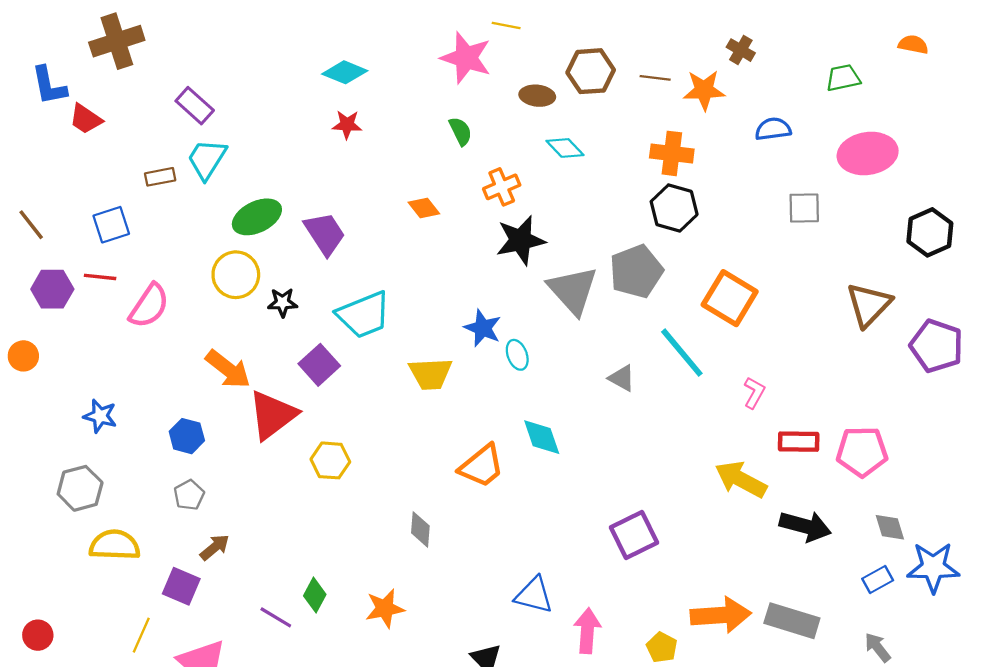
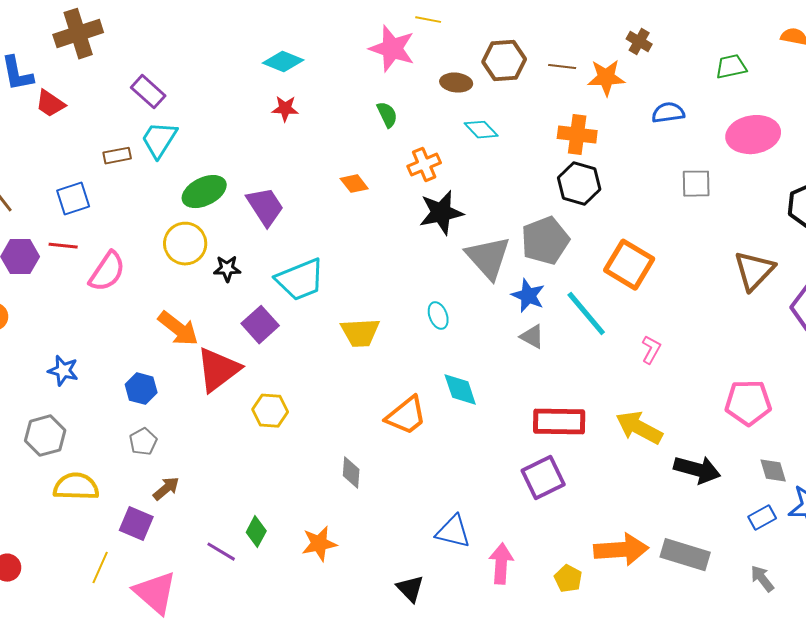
blue star: (483, 328) -> (528, 296), moved
red rectangle: (799, 442) -> (559, 422), moved, size x1.4

